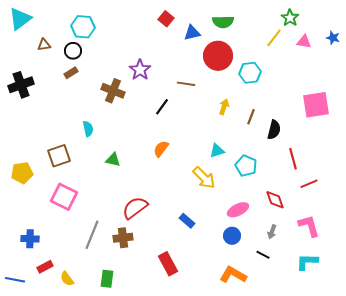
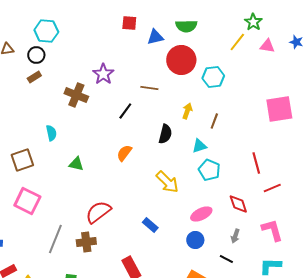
red square: (166, 19) -> (129, 23), turned -35
black semicircle: (274, 130) -> (165, 134), moved
cyan triangle: (217, 151) -> (199, 146), moved

